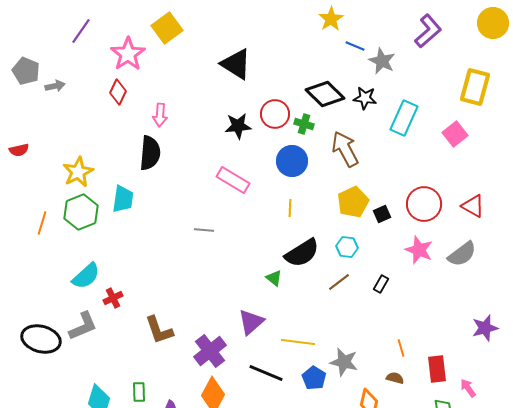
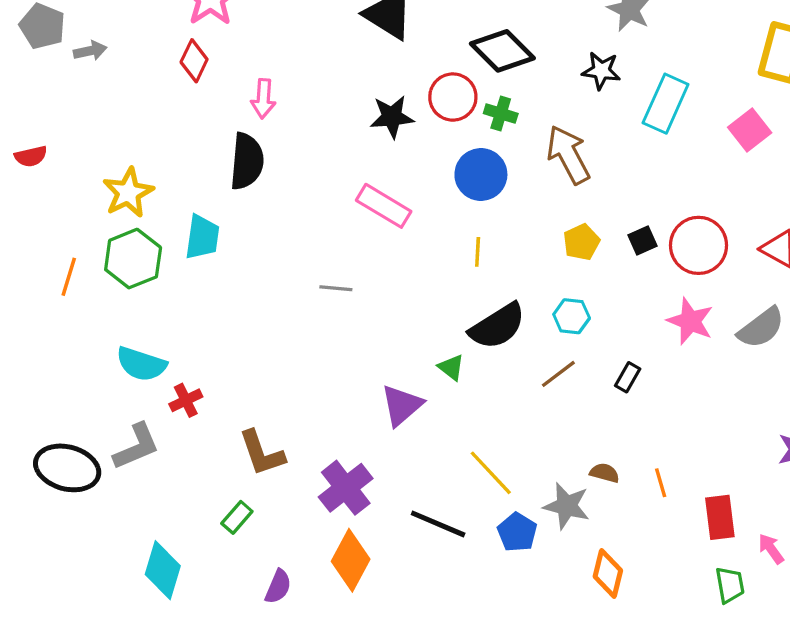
black diamond: (325, 94) -> (502, 51), moved
yellow pentagon: (353, 202) -> (581, 242), size x0.7
black square: (382, 214) -> (642, 240), moved
cyan semicircle: (86, 276) -> (141, 364), turned 60
purple triangle: (251, 322) -> (402, 405), moved
yellow line: (298, 342) -> (491, 473), turned 40
brown semicircle: (395, 378) -> (605, 473), moved
green rectangle: (139, 392) -> (237, 517), moved, turned 42

